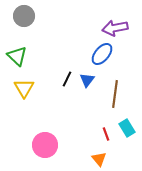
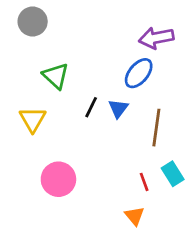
green triangle: (17, 56) -> (56, 76), moved
pink circle: (45, 145) -> (58, 179), moved

